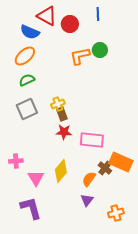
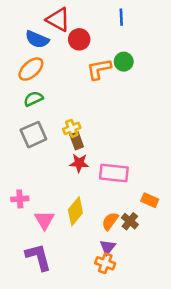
red circle: (70, 24) -> (79, 39), moved
orange rectangle: (121, 162) -> (150, 200), size x0.6
brown cross: (105, 168) -> (130, 221), moved
orange cross: (116, 213) -> (105, 263), moved, turned 35

